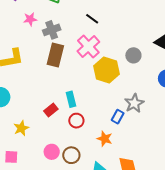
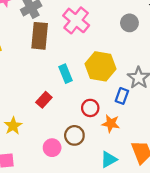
yellow hexagon: (107, 70) -> (101, 66), moved
cyan rectangle: (71, 99) -> (65, 74), moved
red circle: (76, 121) -> (90, 108), moved
brown circle: (71, 155) -> (74, 135), moved

